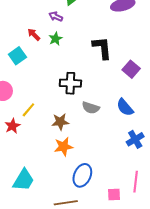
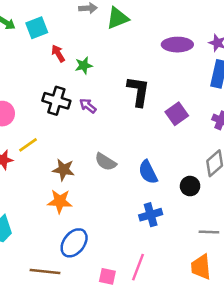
purple arrow: (56, 16) -> (88, 106), moved
cyan square: (17, 56) -> (37, 28), moved
purple square: (131, 69) -> (177, 114), moved
black cross: (70, 83) -> (56, 101), moved

